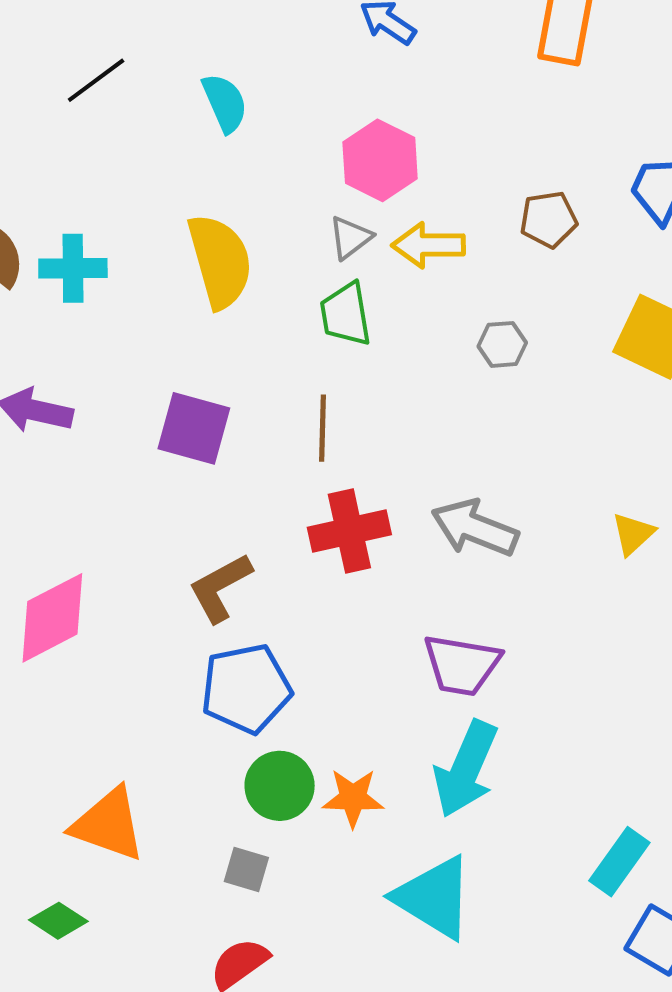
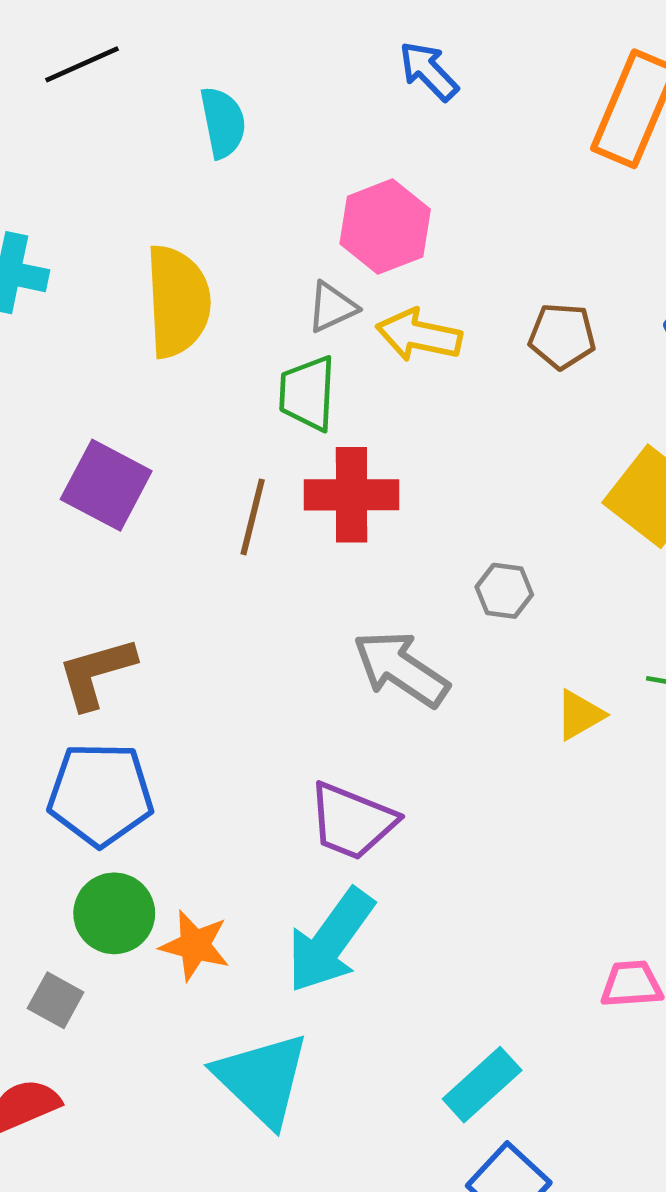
gray hexagon: (502, 344) -> (504, 591), moved
red cross: (349, 531) -> (352, 495), moved

